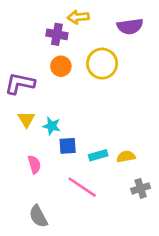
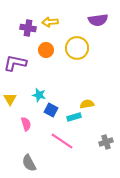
yellow arrow: (78, 17) -> (50, 22), moved
purple cross: (57, 34) -> (28, 28), moved
yellow triangle: (26, 119) -> (10, 99), moved
blue square: (68, 146) -> (51, 110), turned 32
yellow semicircle: (126, 157) -> (87, 104), moved

